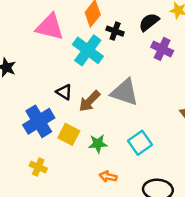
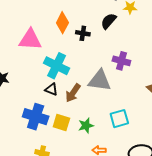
purple cross: (162, 49) -> (121, 61), moved
cyan cross: (88, 50) -> (57, 66), moved
blue cross: (39, 121) -> (36, 117), turned -30
cyan square: (140, 143) -> (119, 119), turned 30

